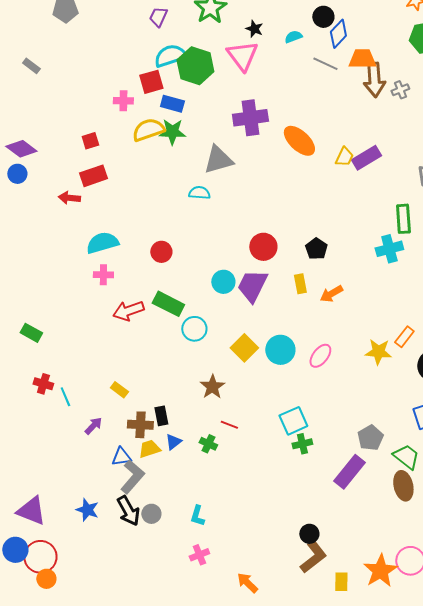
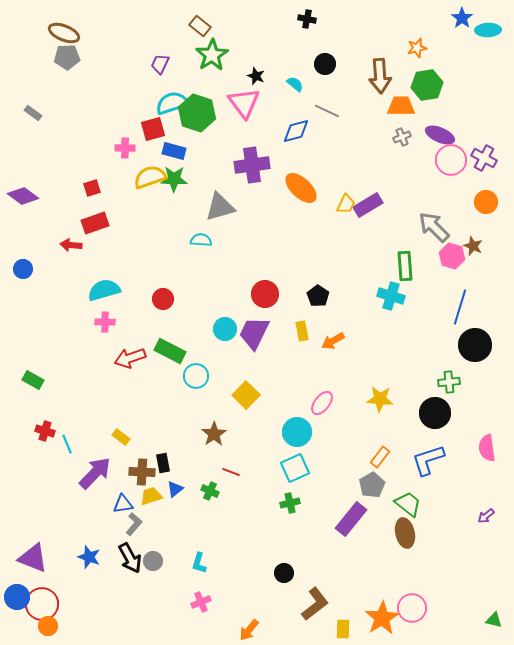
blue diamond: (338, 34) -> (296, 131), moved, turned 32
cyan semicircle: (293, 37) -> (295, 84), turned 60
orange trapezoid: (362, 59) -> (401, 106), moved
brown arrow: (374, 80) -> (380, 76), moved
blue circle: (17, 174) -> (23, 269), moved
cyan cross: (389, 249) -> (391, 296), turned 32
orange rectangle: (404, 337) -> (380, 457), moved
cyan circle: (280, 350) -> (297, 432), moved
purple arrow: (93, 426) -> (95, 473), size x1.8
green cross: (302, 444) -> (290, 503), moved
gray L-shape: (132, 477) -> (134, 524), size x0.7
black circle: (309, 534) -> (284, 573), moved
orange arrow: (247, 583) -> (249, 630), turned -95

